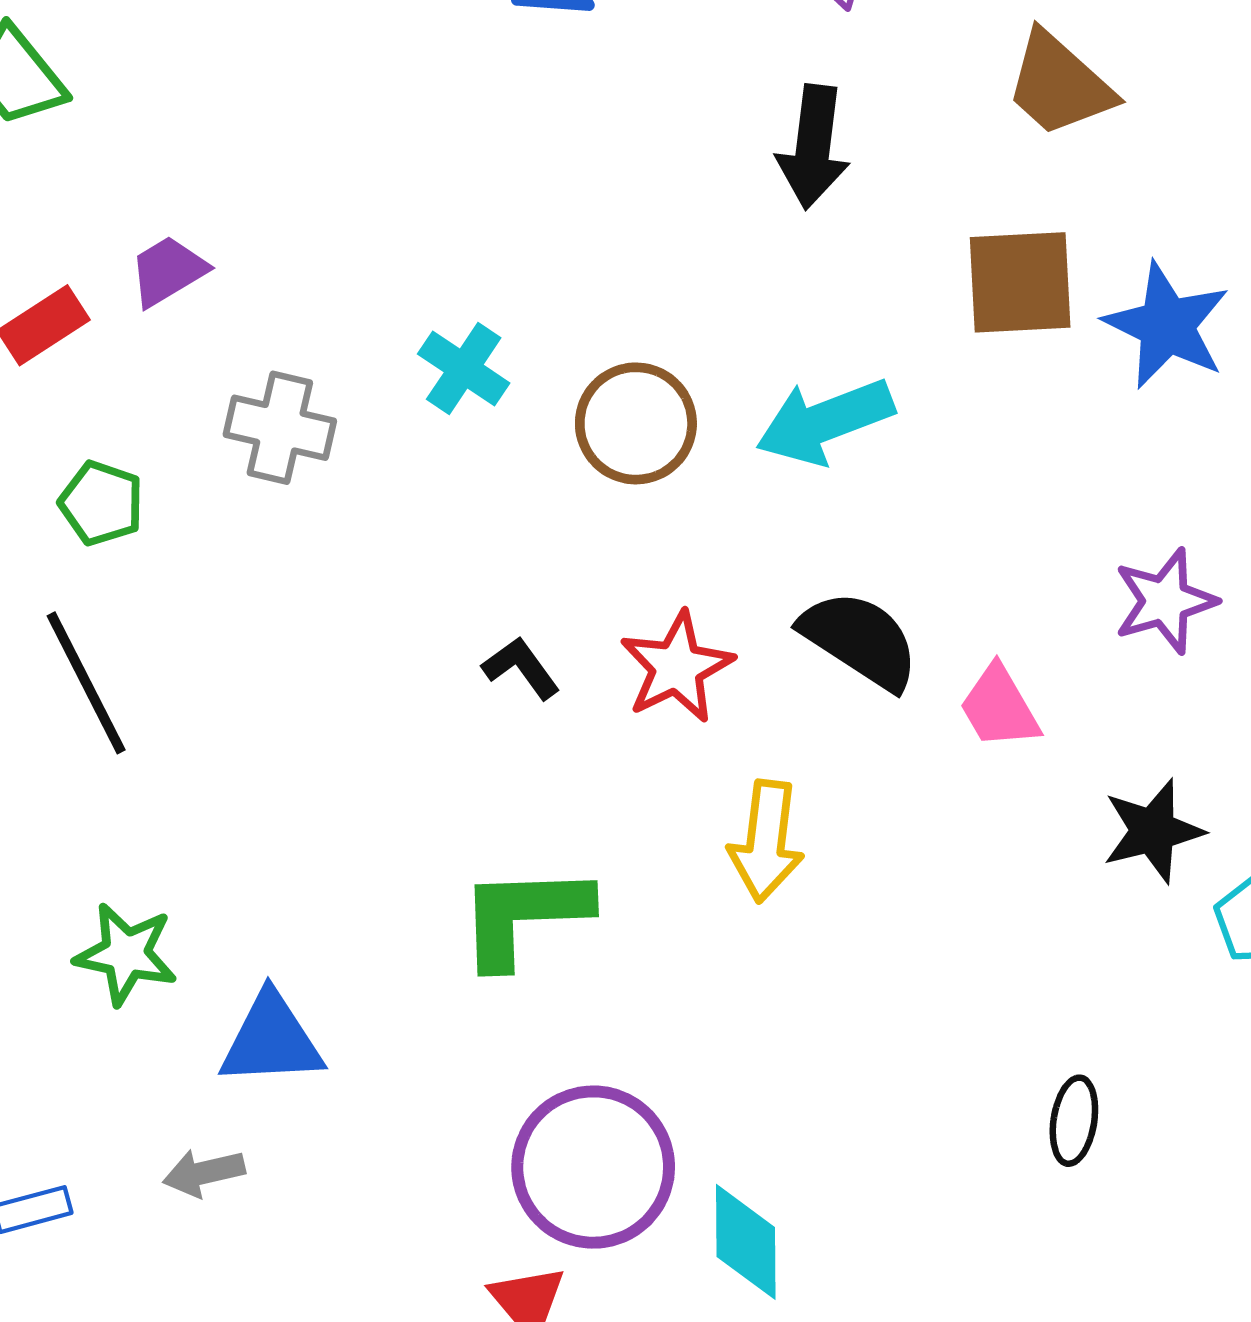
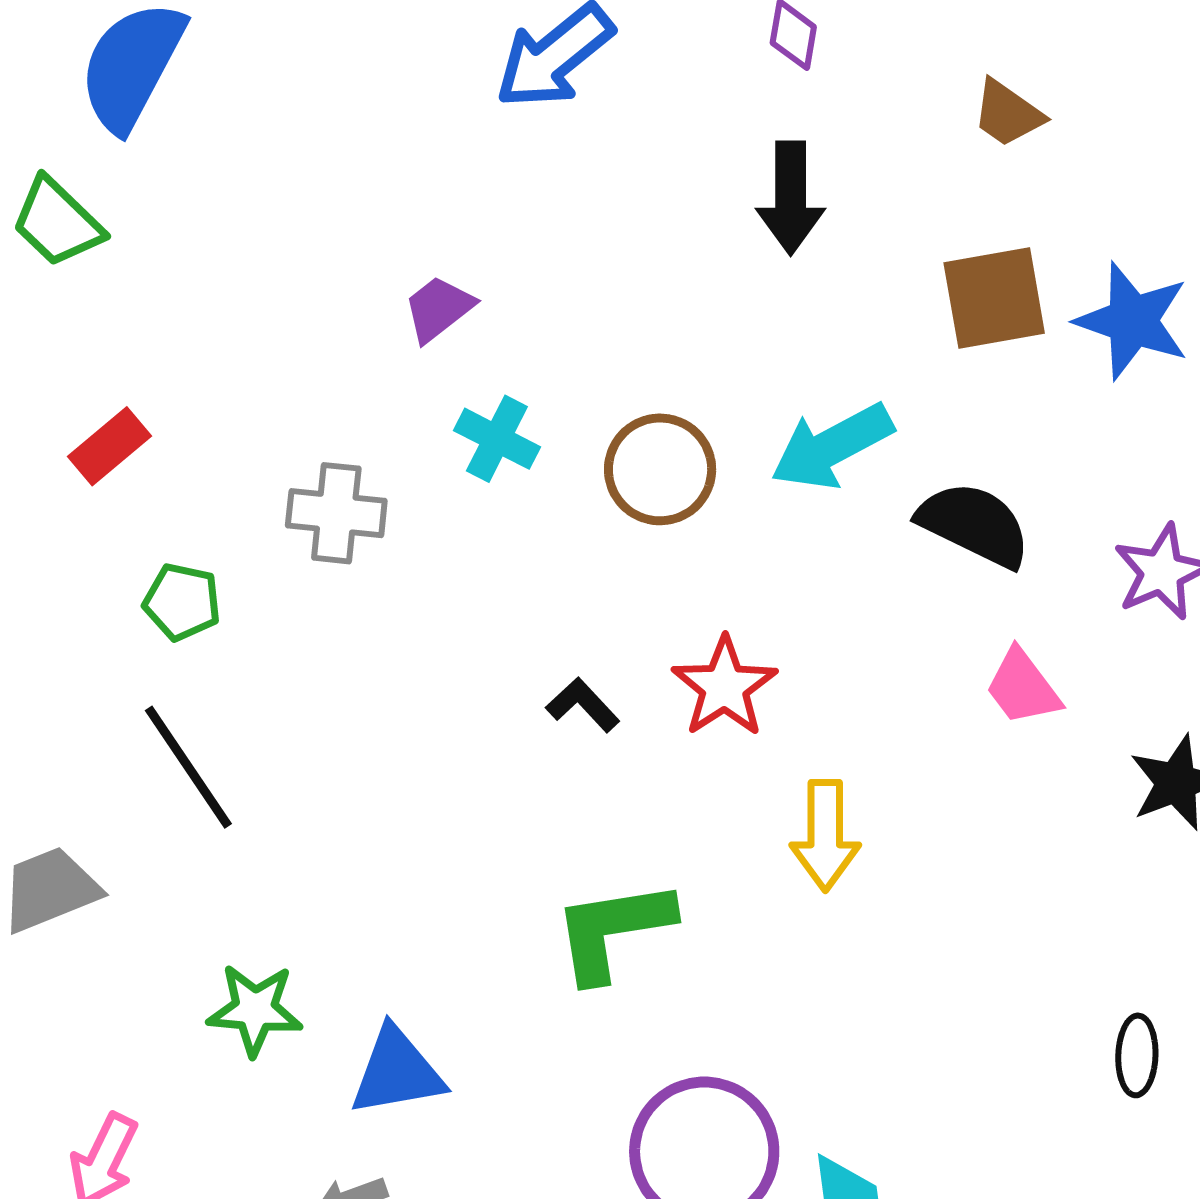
brown trapezoid: (1059, 84) -> (1008, 113), size x0.7
purple trapezoid: (168, 271) -> (438, 309), moved
black semicircle: (860, 640) -> (974, 524), moved

